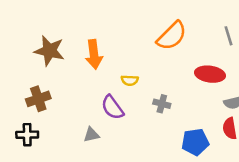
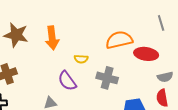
orange semicircle: (172, 36) -> (119, 40), moved, turned -148
gray cross: (162, 104) -> (107, 78), size x1.5

